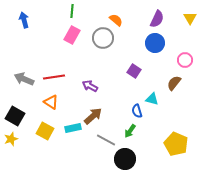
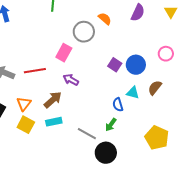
orange semicircle: (116, 20) -> (105, 19), moved
pink rectangle: (72, 35) -> (64, 53), moved
blue circle: (155, 43) -> (136, 65), moved
brown semicircle: (174, 83) -> (155, 88), moved
orange triangle: (51, 102) -> (24, 104), moved, turned 35
brown arrow: (93, 116) -> (53, 100), moved

